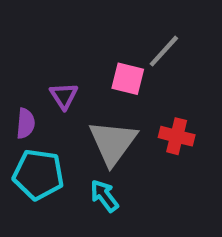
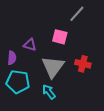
gray line: (164, 51) -> (77, 14), moved
purple triangle: (64, 96) -> (30, 45), turned -40

